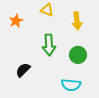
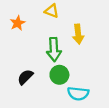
yellow arrow: (77, 21) -> (78, 34), moved
green circle: (78, 55) -> (59, 75), moved

